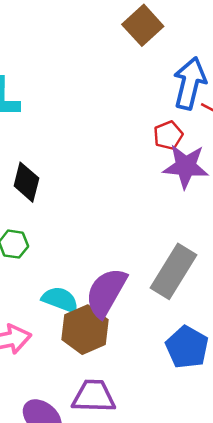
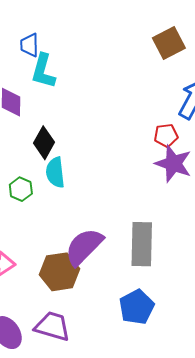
gray rectangle: (174, 271) -> (142, 244), turned -45
cyan semicircle: (60, 300) -> (55, 172), moved, turned -132

